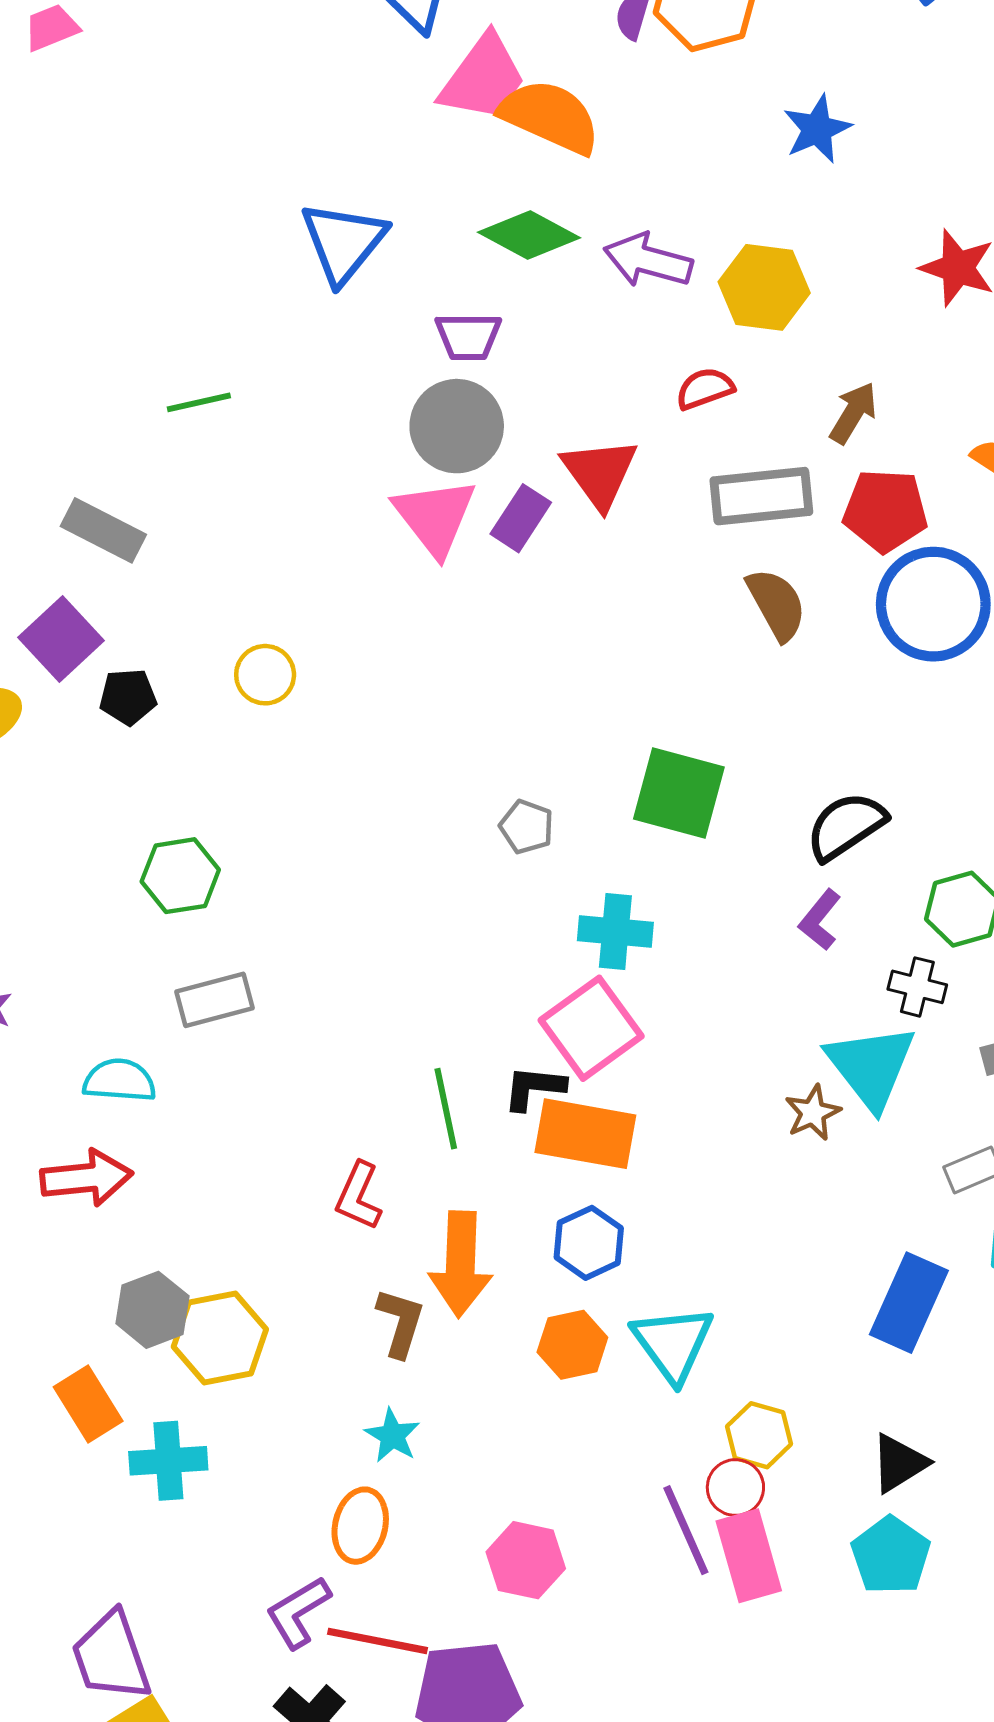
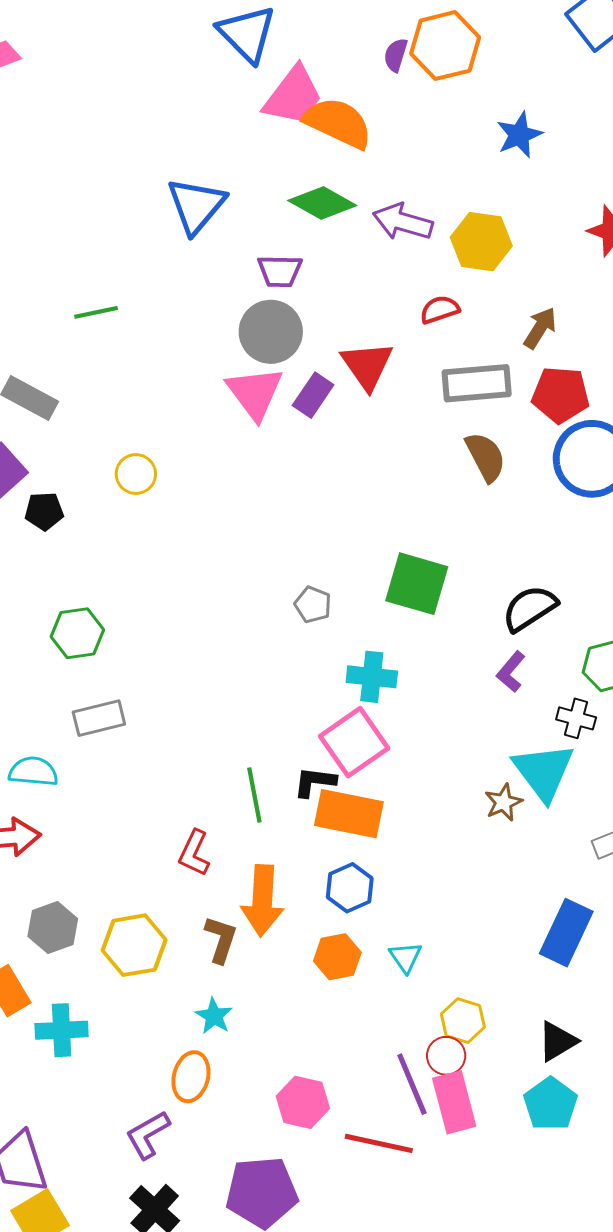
yellow circle: (265, 675) -> (136, 474), moved
yellow hexagon: (220, 1338) -> (134, 945), moved
cyan triangle: (673, 1344) -> (406, 957), size x0.6
red line: (377, 1641) -> (379, 1143), moved

